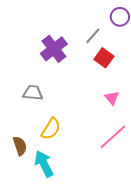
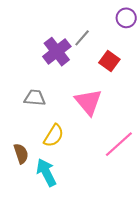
gray line: (93, 36) -> (82, 38), moved
pink triangle: (112, 98) -> (88, 102), moved, size x1.8

